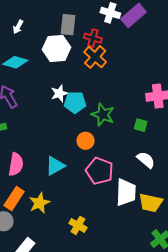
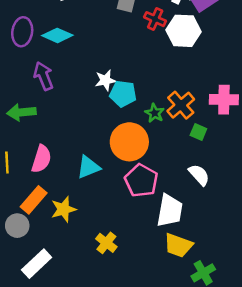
white hexagon: (56, 48) -> (183, 31), moved
orange cross: (95, 57) -> (181, 105), moved
green star: (103, 115) -> (155, 113), size x0.7
orange circle: (85, 141) -> (129, 142), size x1.8
yellow trapezoid: (151, 203) -> (178, 245), moved

